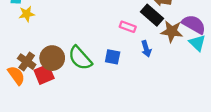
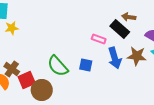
brown star: (172, 31) -> (137, 56), moved
blue arrow: (146, 49) -> (115, 58), size x1.5
brown circle: (52, 58) -> (42, 90), moved

